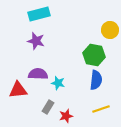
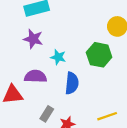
blue semicircle: (96, 80) -> (72, 83), moved
cyan star: (58, 83) -> (58, 57), moved

